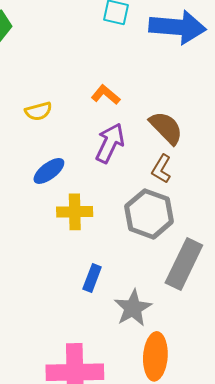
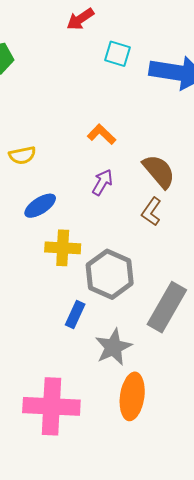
yellow semicircle: (38, 111) -> (22, 155), moved
purple arrow: (110, 143) -> (102, 182), size x0.7
gray hexagon: (149, 214) -> (110, 274), moved

